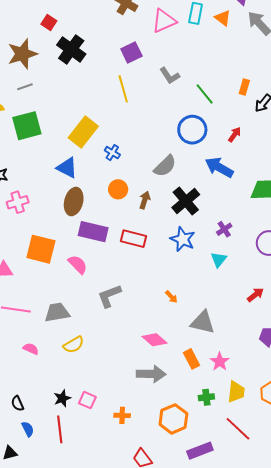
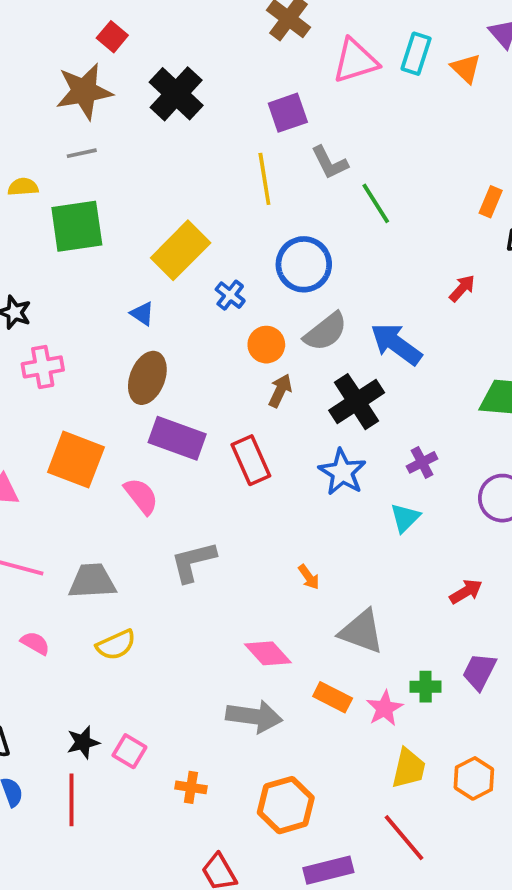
red square: (49, 22) -> (112, 37), moved
gray L-shape: (170, 76) -> (330, 163), moved
green line: (205, 94) -> (376, 203), moved
blue circle: (192, 130) -> (304, 264), moved
blue arrow: (219, 167) -> (396, 344), moved
blue triangle: (67, 168) -> (142, 314), size x0.6
orange circle: (118, 189) -> (266, 345), moved
red rectangle: (134, 239) -> (251, 460), turned 45
orange rectangle: (191, 359) -> (333, 697), turned -42
green cross: (206, 397) -> (426, 687), moved

